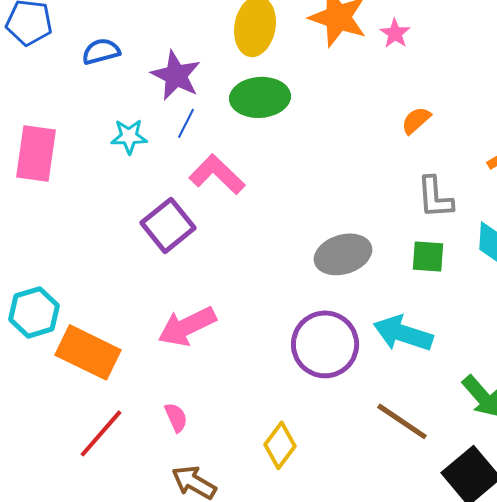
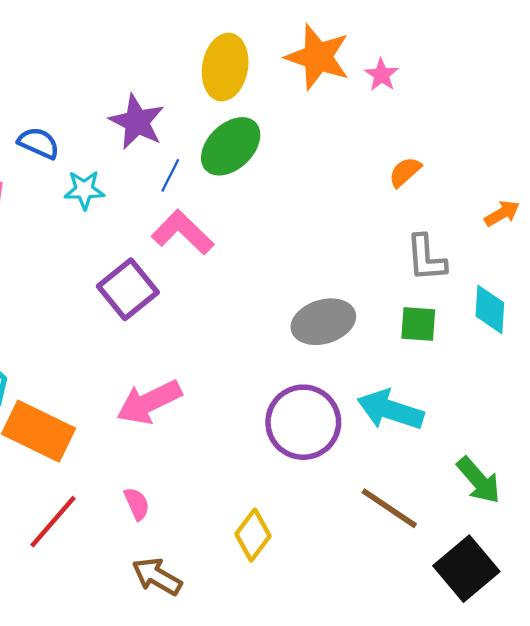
blue semicircle: (101, 51) -> (39, 143), moved, turned 39
green ellipse: (260, 97) -> (231, 146), turned -40
blue line: (186, 123) -> (170, 175), moved

